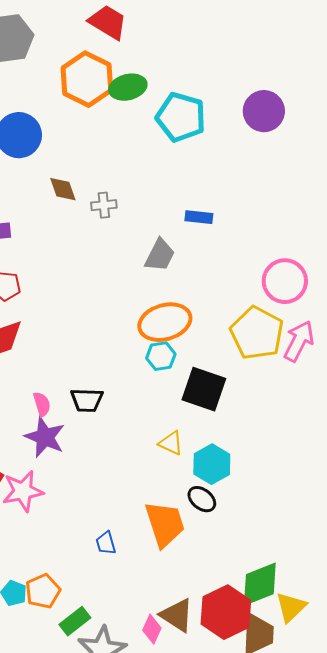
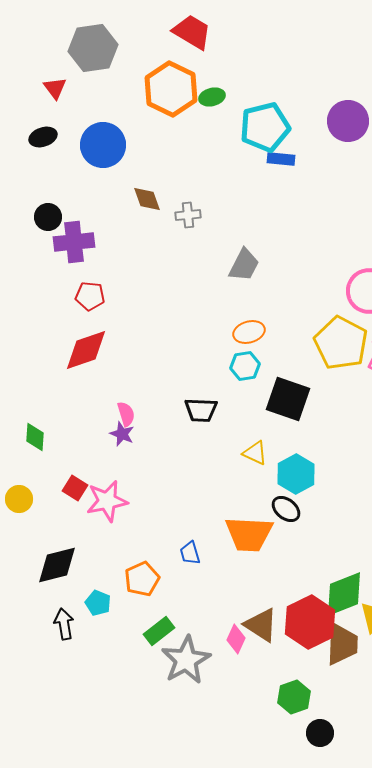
green ellipse: (128, 87) -> (212, 97), size x0.7
cyan pentagon: (181, 117) -> (265, 127), turned -30
blue rectangle: (199, 217) -> (281, 159), moved
orange ellipse: (165, 322) -> (249, 332), size x0.6
black trapezoid: (87, 400) -> (201, 410), moved
purple star: (45, 437) -> (122, 434), moved, size x0.6
orange trapezoid: (165, 524) -> (249, 534), turned 111
orange pentagon: (43, 591) -> (142, 579), moved

